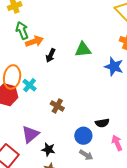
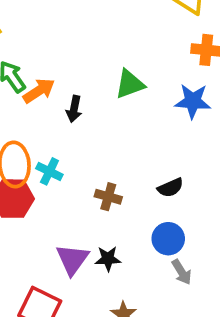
black semicircle: (102, 123) -> (170, 188), moved
black star: (48, 149) -> (108, 259), moved
gray arrow: (86, 155) -> (182, 272), turned 40

